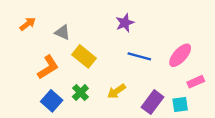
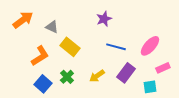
orange arrow: (28, 24) -> (23, 20), size x1.5
purple rectangle: (153, 102) -> (126, 73), moved

